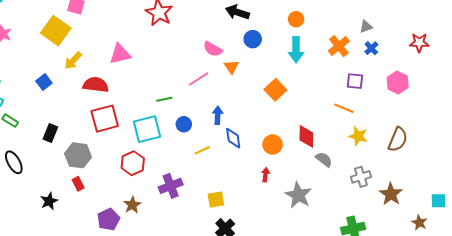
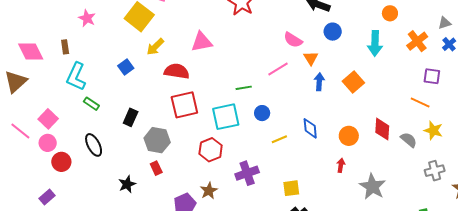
orange circle: (296, 19) -> (390, 13), moved
blue arrow: (218, 115) -> (319, 82), moved
gray semicircle: (324, 159) -> (409, 140), moved

